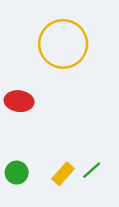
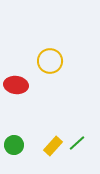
yellow circle: (63, 44) -> (50, 61), moved, size x0.6

